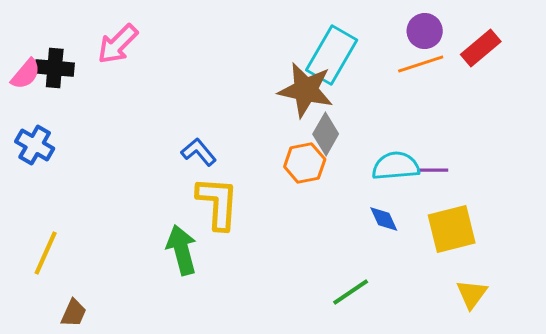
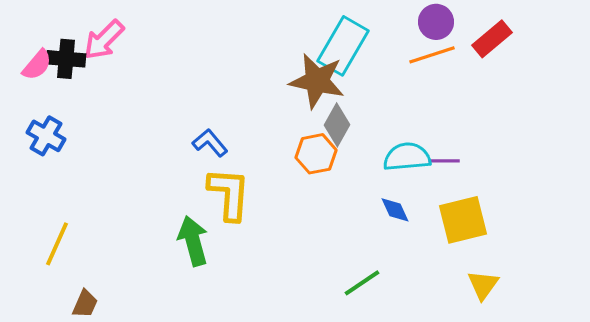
pink arrow: (118, 44) -> (104, 40), moved

